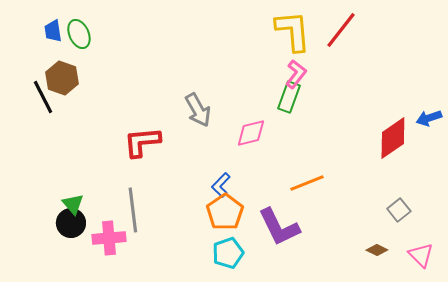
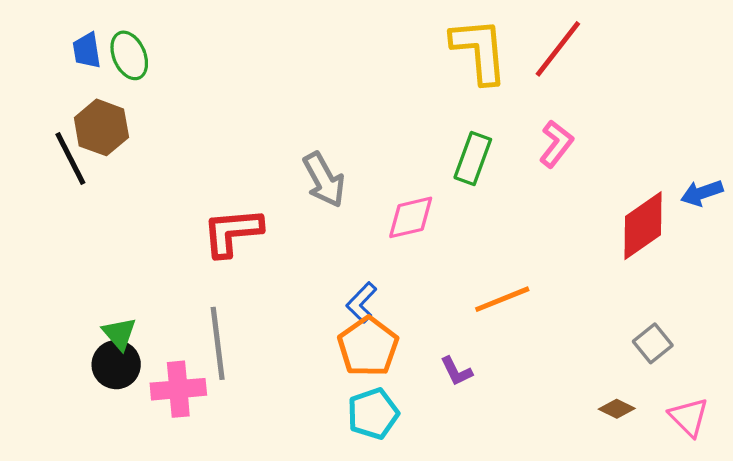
pink L-shape: (296, 74) -> (556, 144), moved
purple L-shape: (279, 227) -> (456, 371), size x0.5

